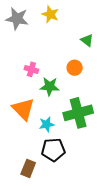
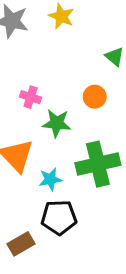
brown rectangle: (28, 168) -> (21, 244), turned 36

